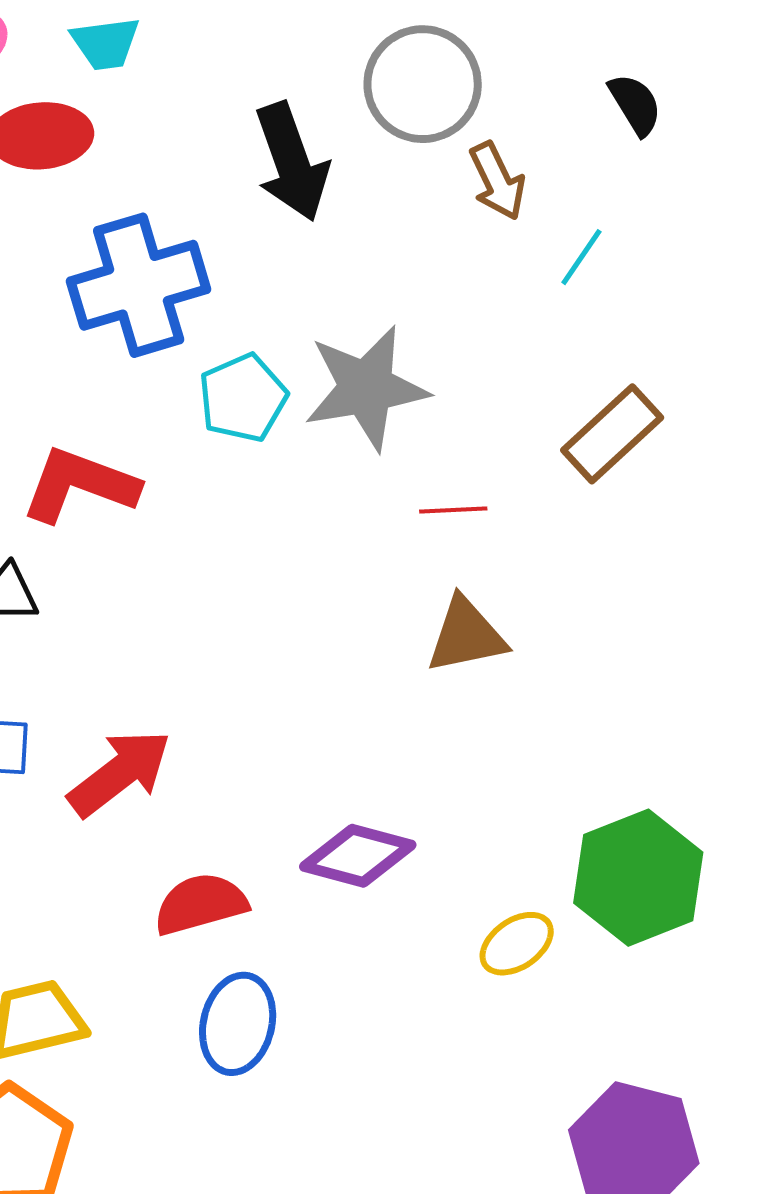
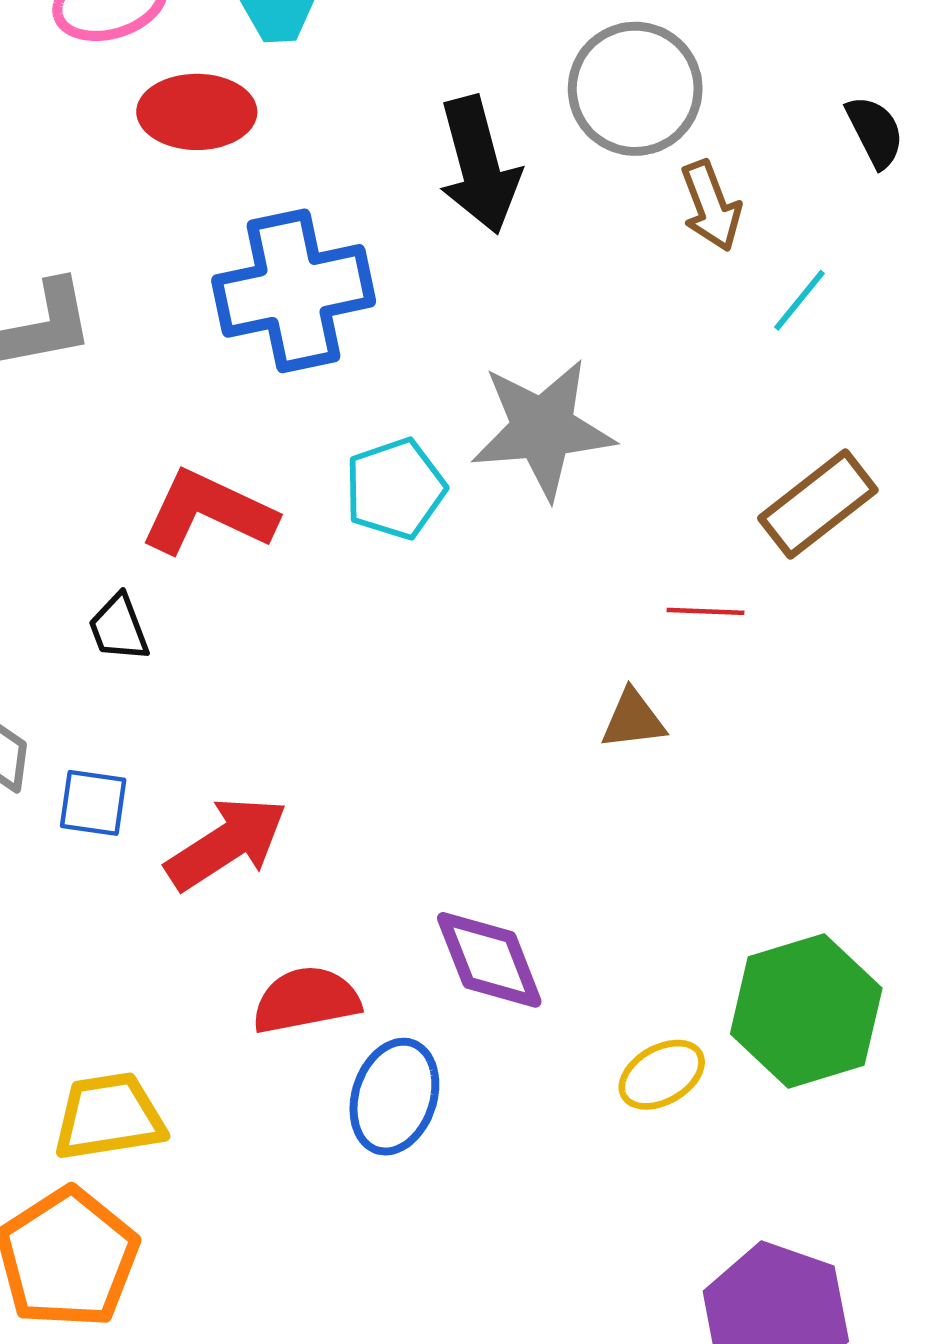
cyan pentagon: (243, 398) -> (395, 489), moved
red line: (453, 510) -> (706, 611), moved
brown triangle: (466, 635) -> (633, 719), size x0.7
purple diamond: (358, 856) -> (489, 960), turned 49
blue ellipse: (238, 1024) -> (394, 1097), moved

